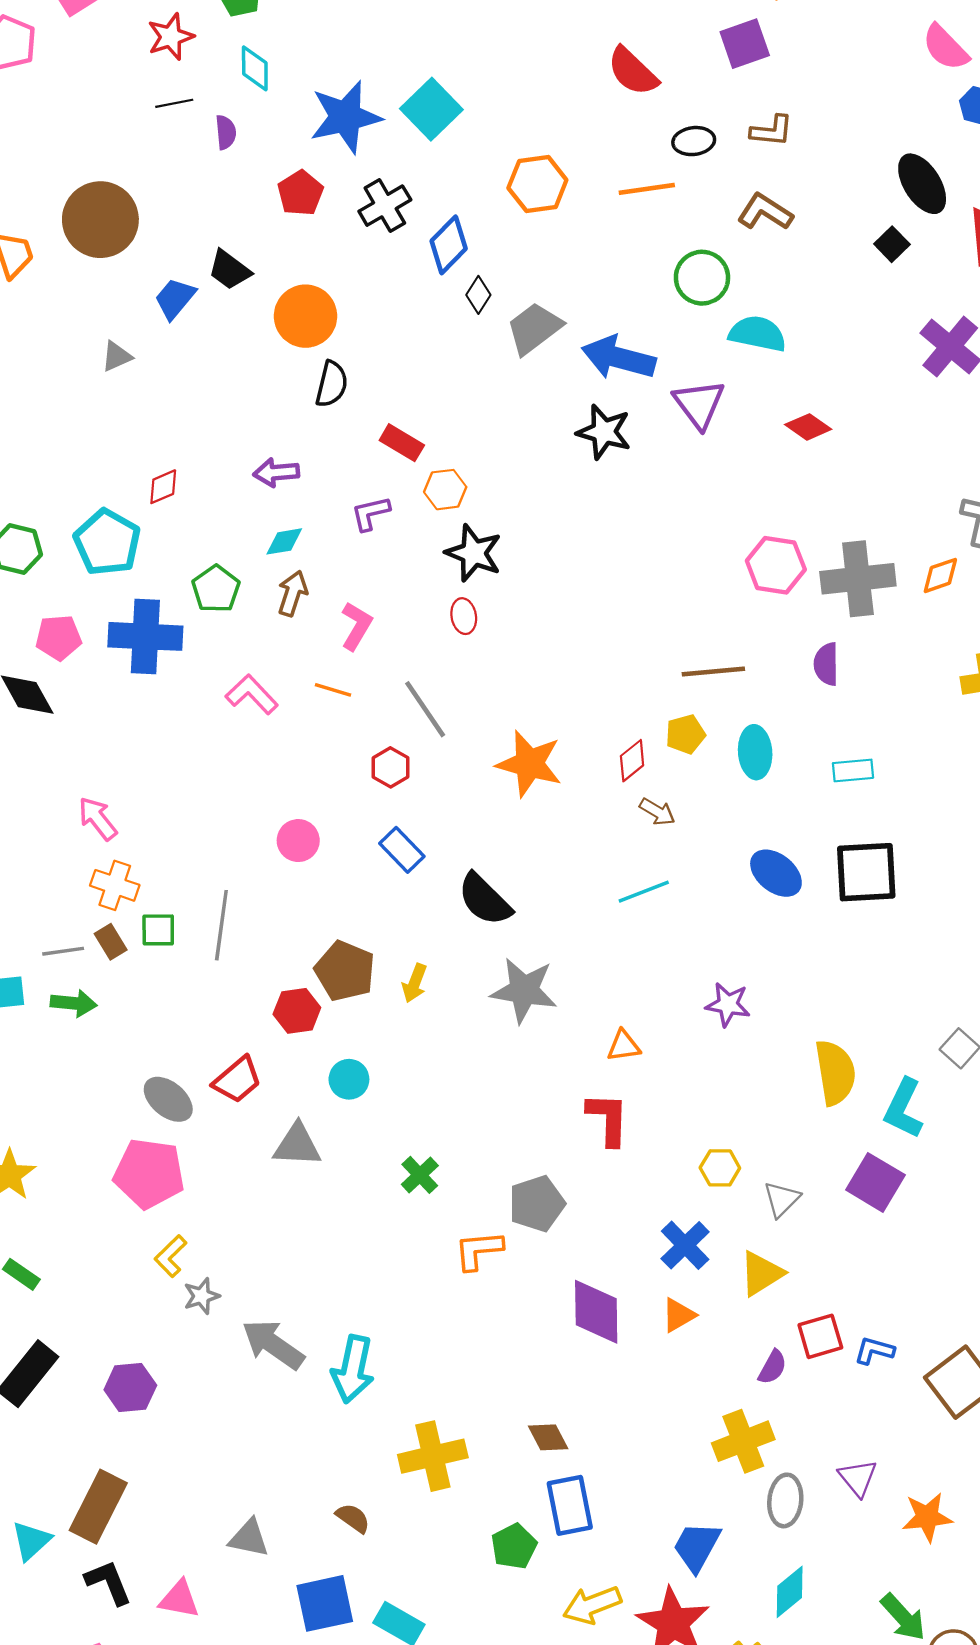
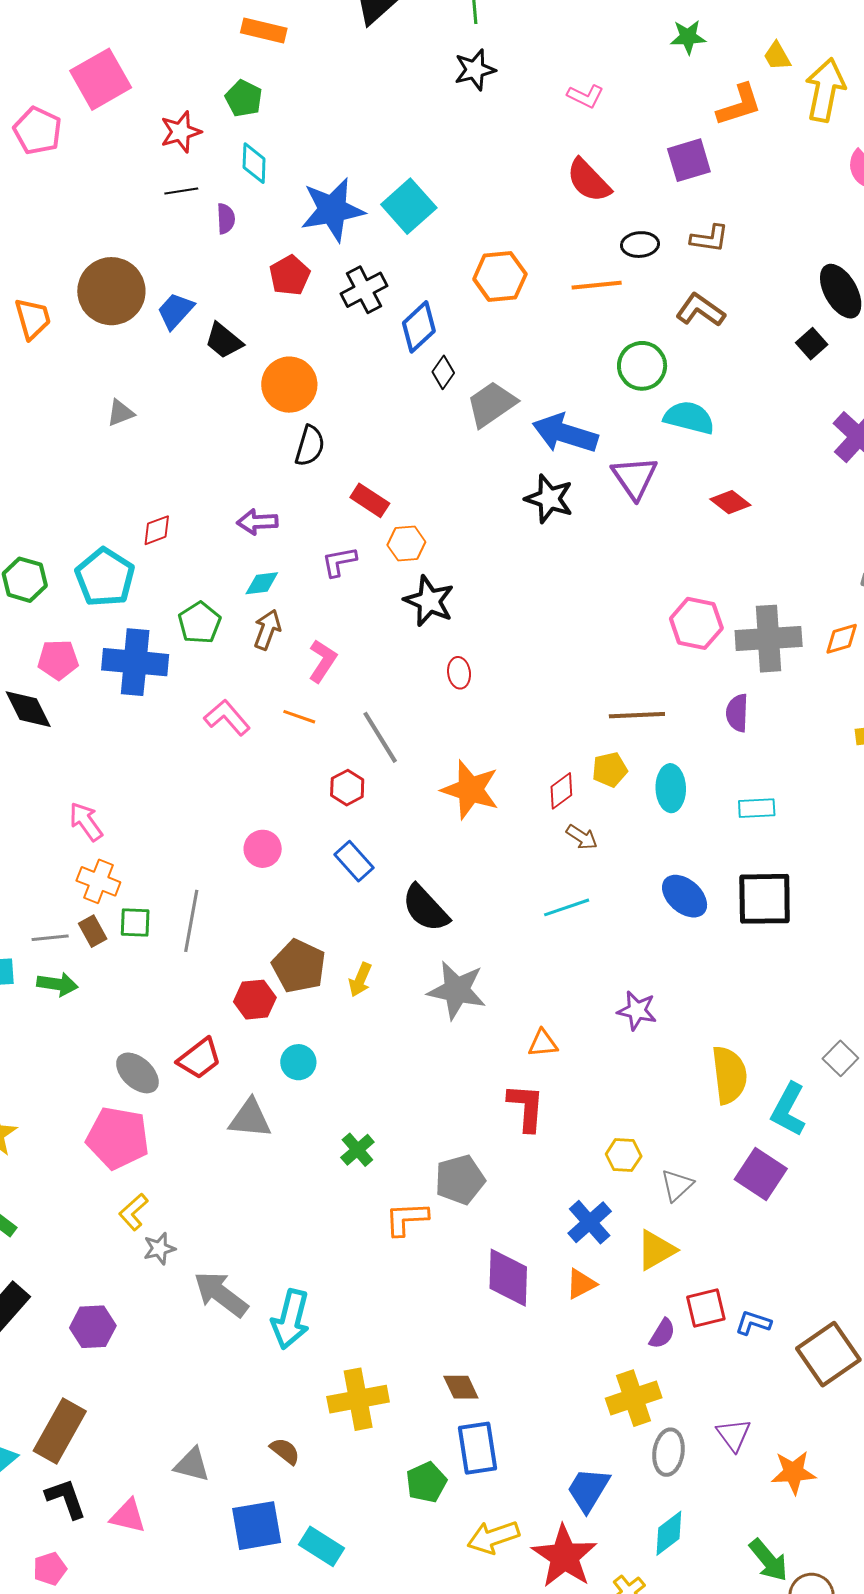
blue trapezoid: (175, 298) -> (175, 311), moved
red ellipse: (464, 616) -> (459, 673), moved

